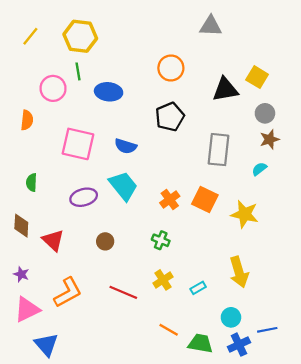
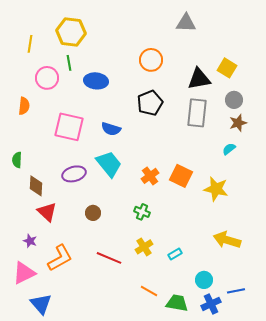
yellow line: (30, 36) -> (30, 44), moved, turned -30
gray rectangle: (219, 150) -> (197, 113), moved
green semicircle: (31, 182) -> (17, 160), moved
brown diamond: (21, 226) -> (36, 186), moved
yellow arrow: (239, 272) -> (227, 240), moved, turned 124
purple star: (21, 274) -> (30, 241), moved

